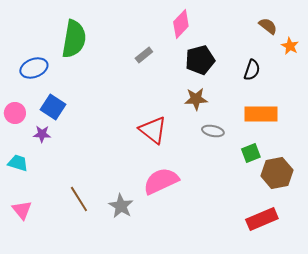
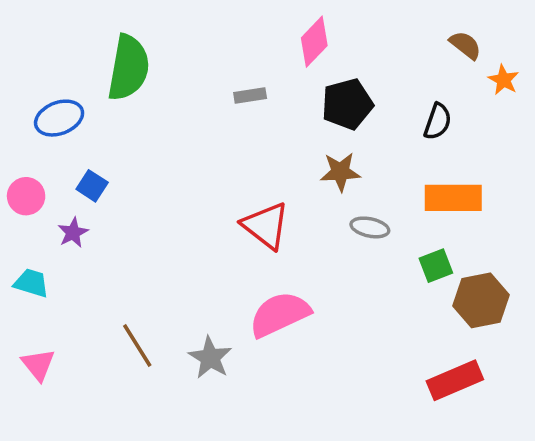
gray rectangle: (144, 55) -> (250, 95), turned 30
blue square: (53, 107) -> (92, 186), size x0.7
purple star: (42, 134) -> (73, 233), turned -30

